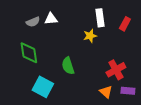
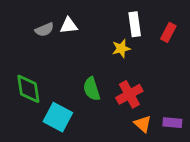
green diamond: (29, 53) -> (28, 89), moved
red cross: (116, 70) -> (129, 94), moved

